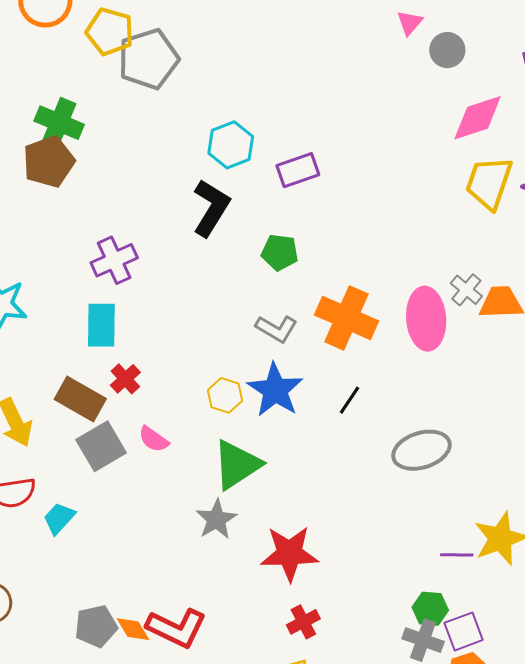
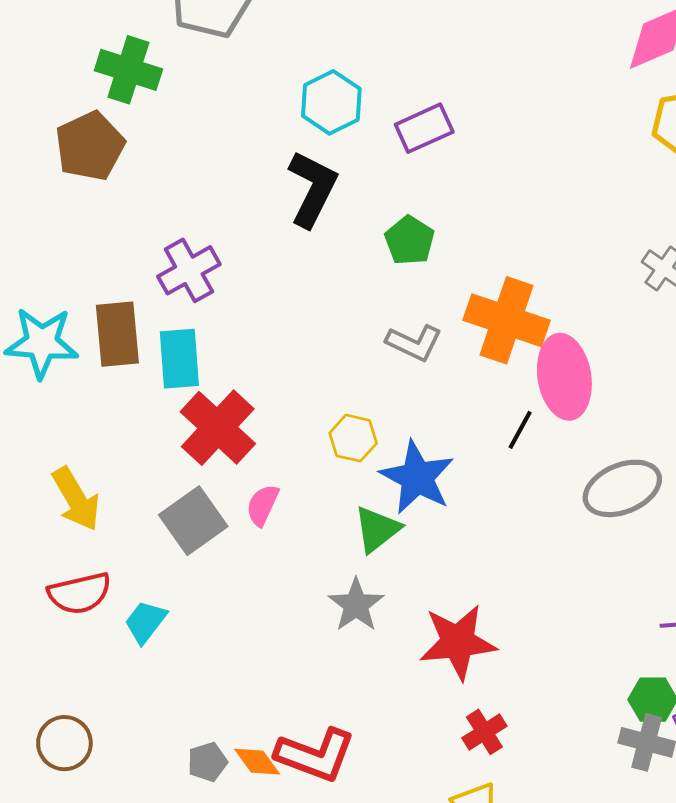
green cross: (59, 123) -> (128, 70), moved
green pentagon: (280, 252) -> (409, 240), turned 30
pink ellipse: (426, 319) -> (564, 377), moved
red cross: (125, 379) -> (218, 428), size x1.8
blue star: (275, 390) -> (417, 477), moved
brown rectangle: (80, 399) -> (117, 334), moved, turned 60
pink semicircle: (154, 439) -> (263, 505), turned 84
green triangle: (237, 465) -> (377, 529), size x0.7
gray pentagon: (96, 626) -> (207, 762), size x0.7

